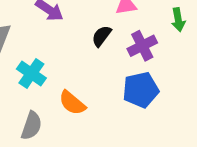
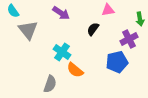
purple cross: (142, 46) -> (129, 39), moved
cyan cross: (31, 74) -> (62, 52), moved

